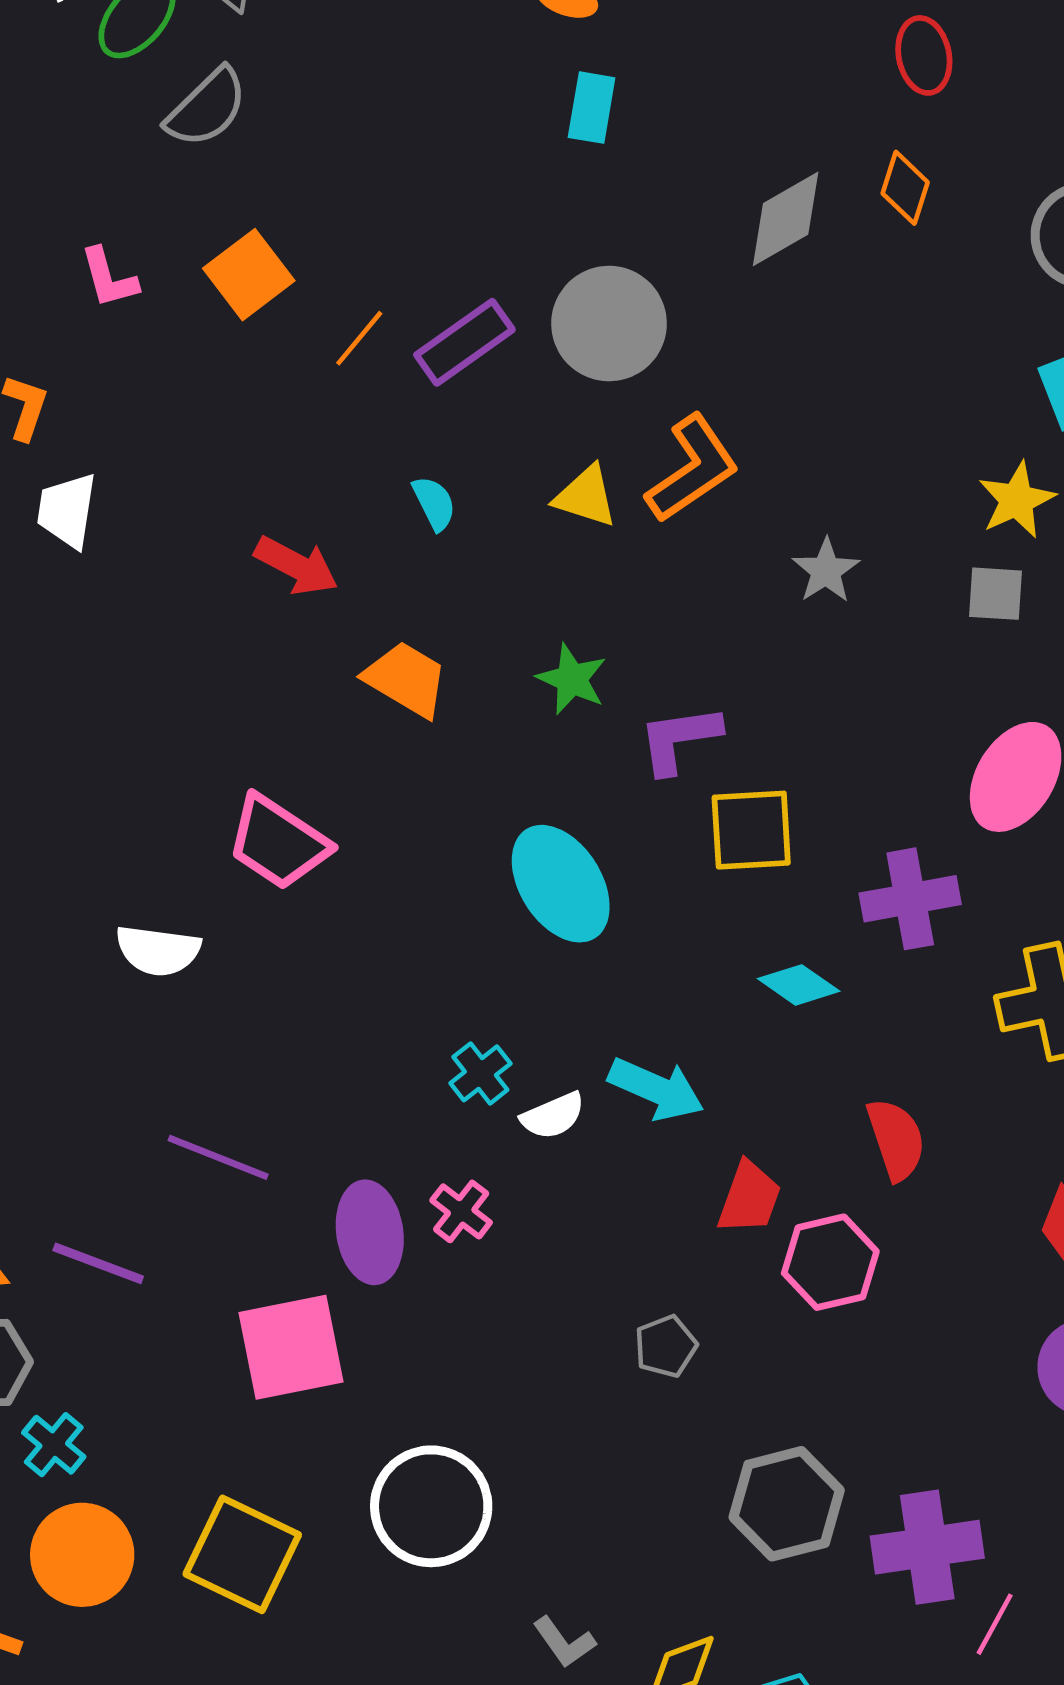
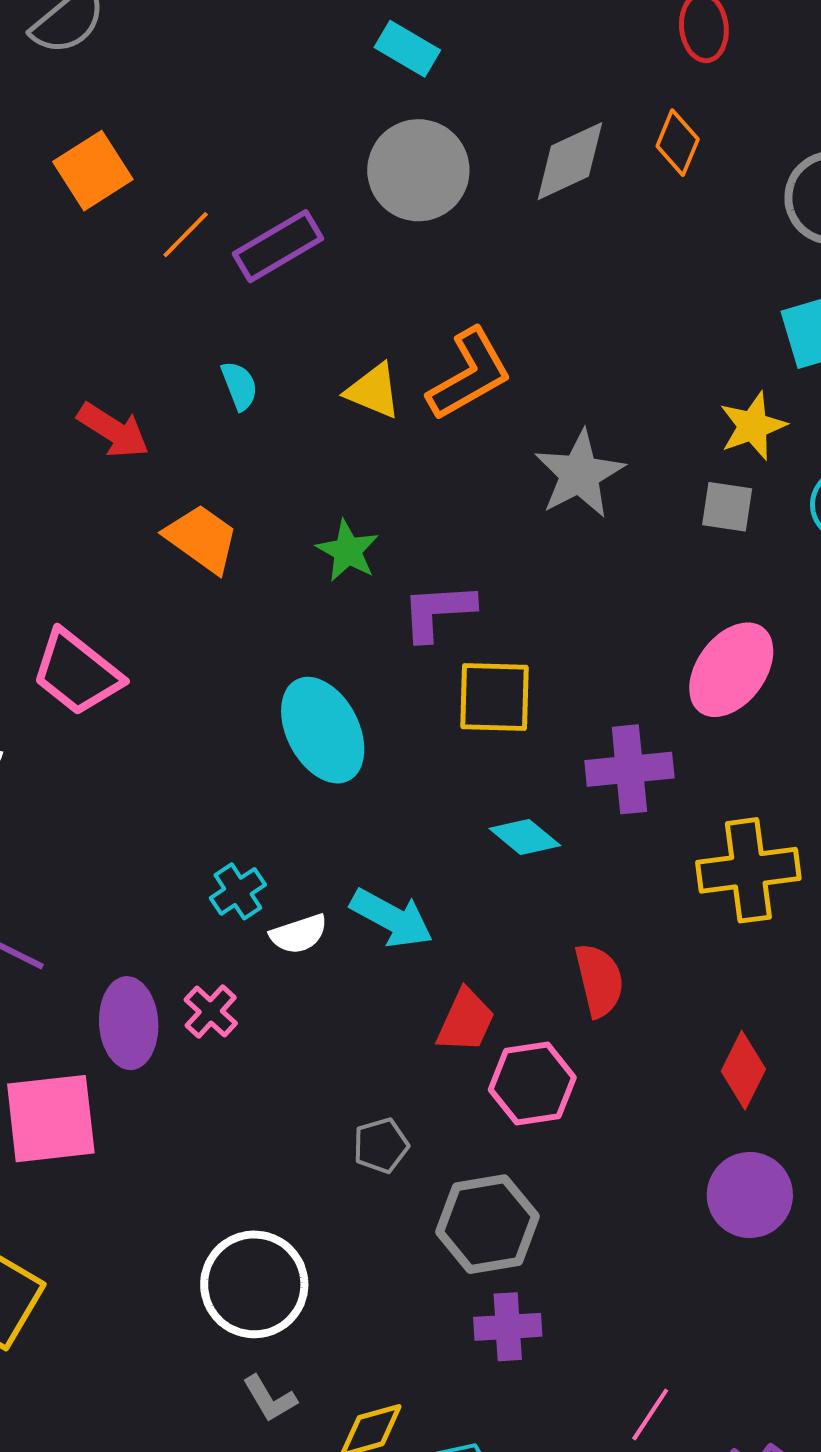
cyan rectangle: (592, 108) -> (407, 49), turned -74
gray circle: (609, 324) -> (418, 170), moved
gray star: (826, 571) -> (579, 474), size x1.5
gray hexagon: (787, 1504) -> (487, 1224), moved
white circle: (431, 1506) -> (254, 1284), moved
purple cross: (927, 1547) -> (508, 1327), moved, size x0.7

